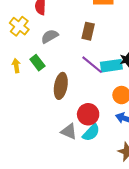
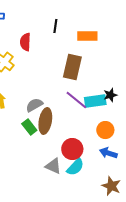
brown rectangle: (88, 31) -> (72, 67), size x1.4
gray semicircle: (50, 36) -> (34, 105), moved
green rectangle: (37, 63) -> (29, 127), moved

